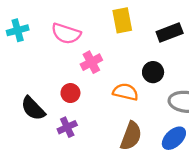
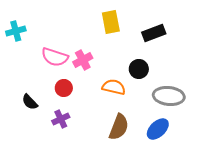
pink semicircle: (66, 34) -> (55, 57), moved
black semicircle: (33, 108) -> (30, 102), size x0.7

